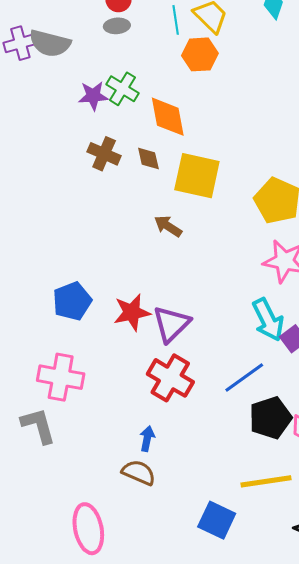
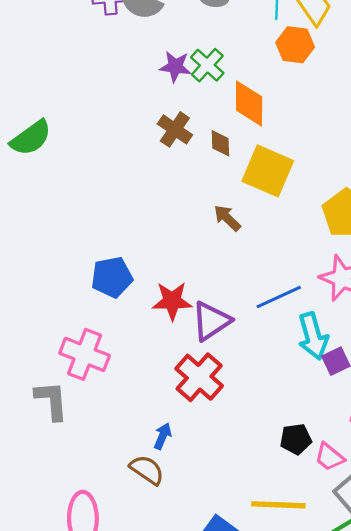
blue line: (244, 378) -> (279, 297), moved
black pentagon: (270, 418) -> (296, 439), size x0.7

